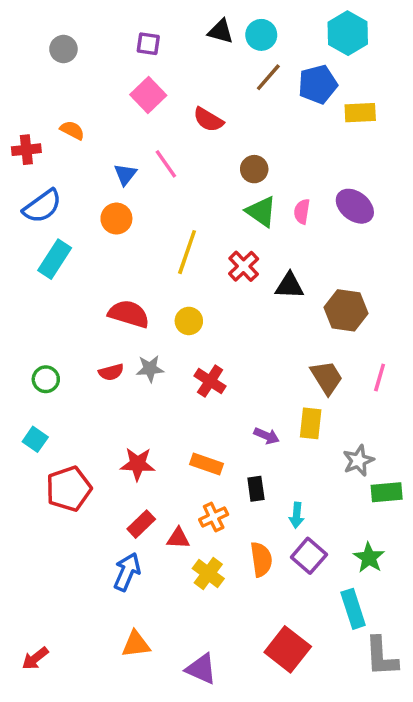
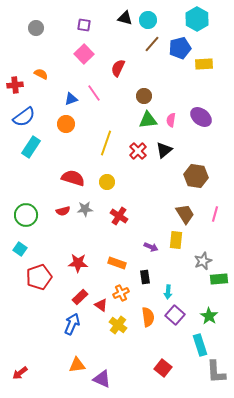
red semicircle: (208, 120) -> (118, 68), turned 84
blue triangle: (125, 174) -> (71, 99), turned 32
green triangle: (261, 211) -> (148, 120), turned -42
black triangle: (290, 286) -> (164, 150), moved, turned -42
green circle: (46, 379) -> (26, 215), size x1.5
red triangle: (178, 538) -> (101, 305), turned 32
red square: (288, 649) -> (163, 368), size x0.7
purple triangle: (201, 669) -> (102, 379), moved

